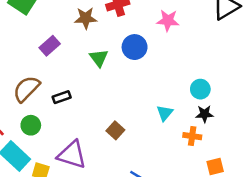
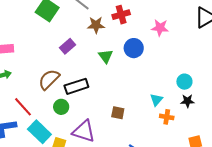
black rectangle: (62, 97) -> (76, 86), size x1.6
green circle: (31, 125) -> (61, 107), moved
brown square: (115, 130) -> (118, 113), turned -32
orange cross: (192, 136) -> (167, 117), moved

